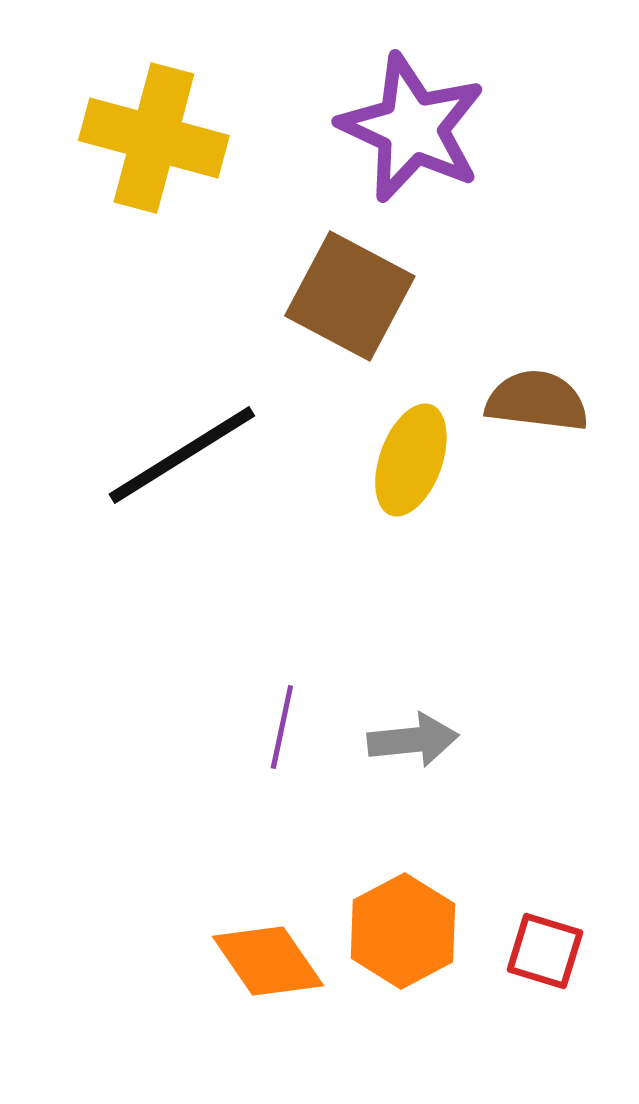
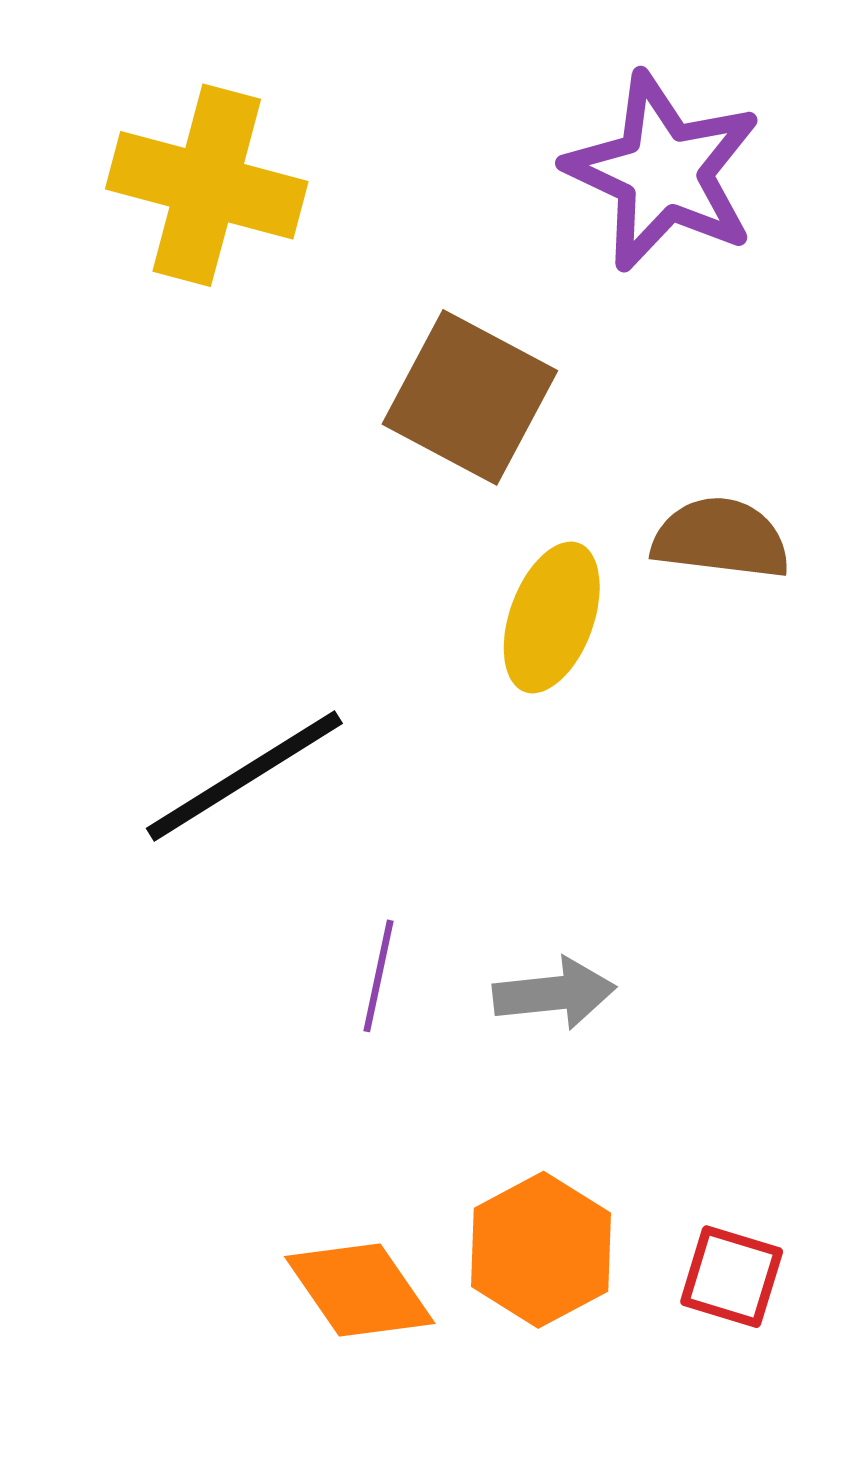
purple star: (412, 128) -> (663, 172), moved
black line: (182, 455) -> (244, 776), moved

